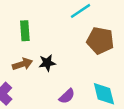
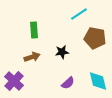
black star: (47, 63) -> (62, 52), moved

